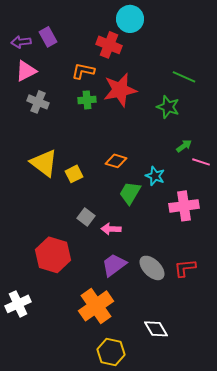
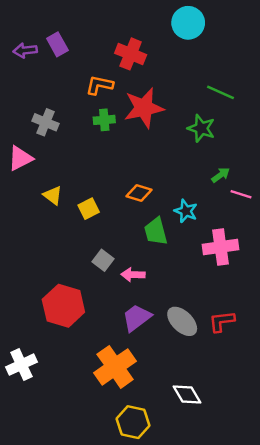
cyan circle: (130, 19) -> (188, 23), moved
pink triangle: (26, 71) -> (20, 158), moved
yellow triangle: (44, 163) -> (53, 195), size x0.6
green trapezoid: (130, 193) -> (156, 231), turned -45

